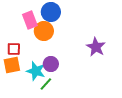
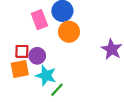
orange circle: (44, 31) -> (69, 32), moved
purple circle: (51, 64) -> (37, 56), moved

